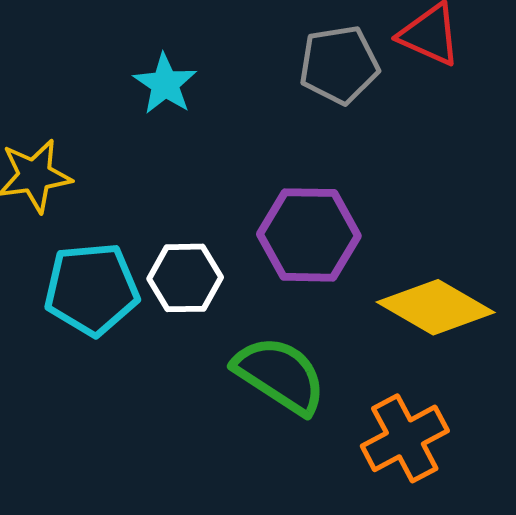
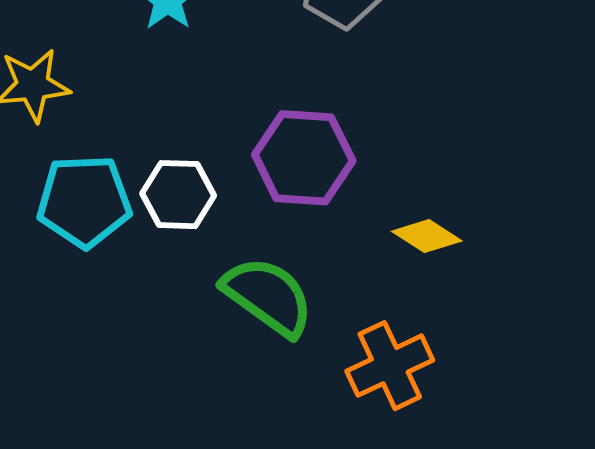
yellow diamond: (436, 307) -> (427, 236), size x0.6

